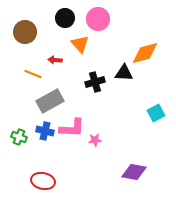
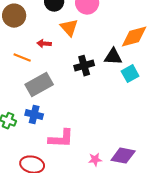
cyan square: (156, 113) -> (130, 74), moved
pink L-shape: (72, 128) -> (61, 139), moved
pink star: (95, 140) -> (95, 160), moved

